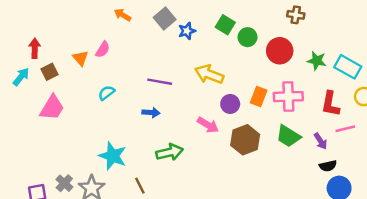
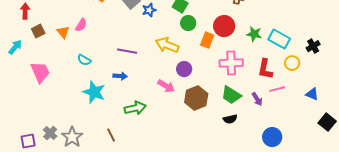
green circle: (248, 37) -> (188, 23), moved
red arrow: (35, 48) -> (25, 11), moved
brown square: (50, 72) -> (38, 31), moved
cyan semicircle: (106, 93) -> (84, 60), turned -112
orange rectangle: (259, 97) -> (207, 40), moved
pink trapezoid: (52, 108) -> (40, 72), turned -55
cyan star: (113, 156) -> (94, 92), moved
black semicircle: (328, 166) -> (230, 119), moved

